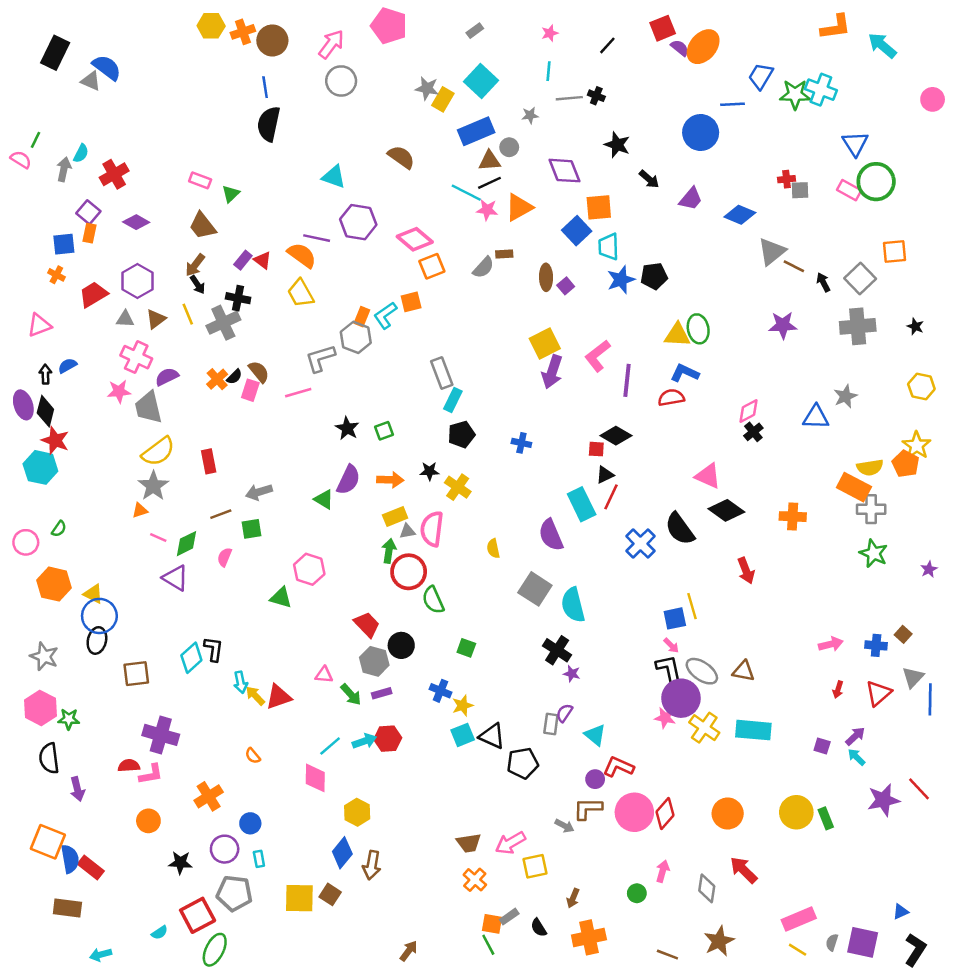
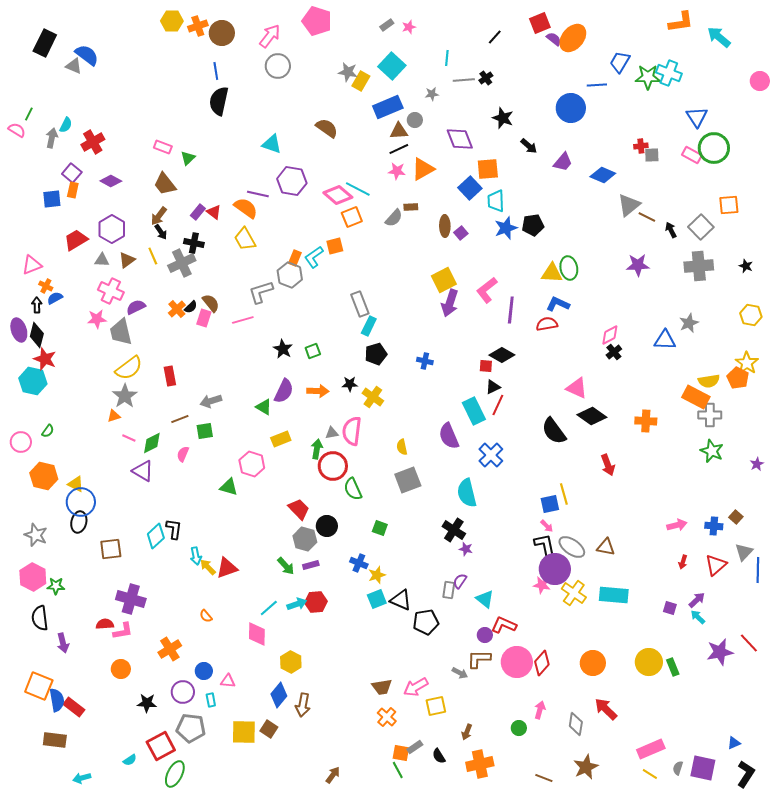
pink star: (550, 33) -> (409, 27), moved
black cross: (596, 96) -> (486, 78), turned 32
cyan line: (466, 193) -> (358, 189), moved
orange cross: (56, 275) -> (46, 286), moved
yellow rectangle: (395, 517) -> (281, 439), moved
blue cross: (640, 544) -> (491, 455), moved
gray square: (535, 589) -> (408, 480), moved, turned 36
pink triangle: (324, 675) -> (228, 681), moved

